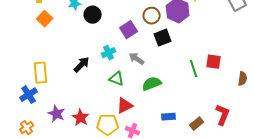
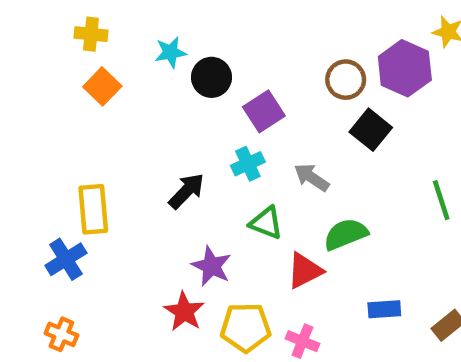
purple square: (129, 30) -> (264, 111), moved
black square: (163, 38) -> (371, 130), turned -30
red triangle: (125, 106) -> (305, 271), moved
purple star: (57, 114) -> (211, 266), moved
orange cross: (27, 128) -> (61, 334), turned -32

